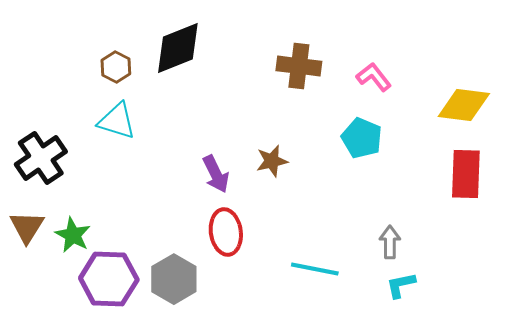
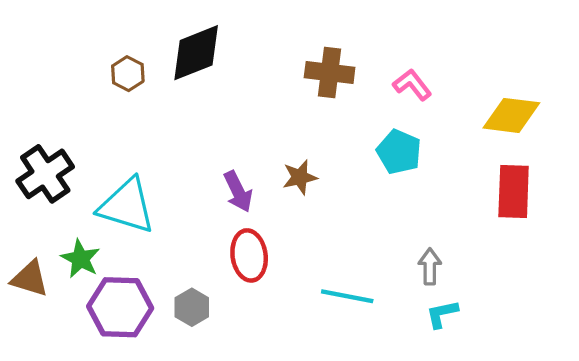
cyan triangle: (117, 121) -> (127, 206), moved, size x1.4
brown triangle: (27, 227) -> (30, 279), moved, turned -45
gray hexagon: (174, 279) -> (192, 307), size x0.7

